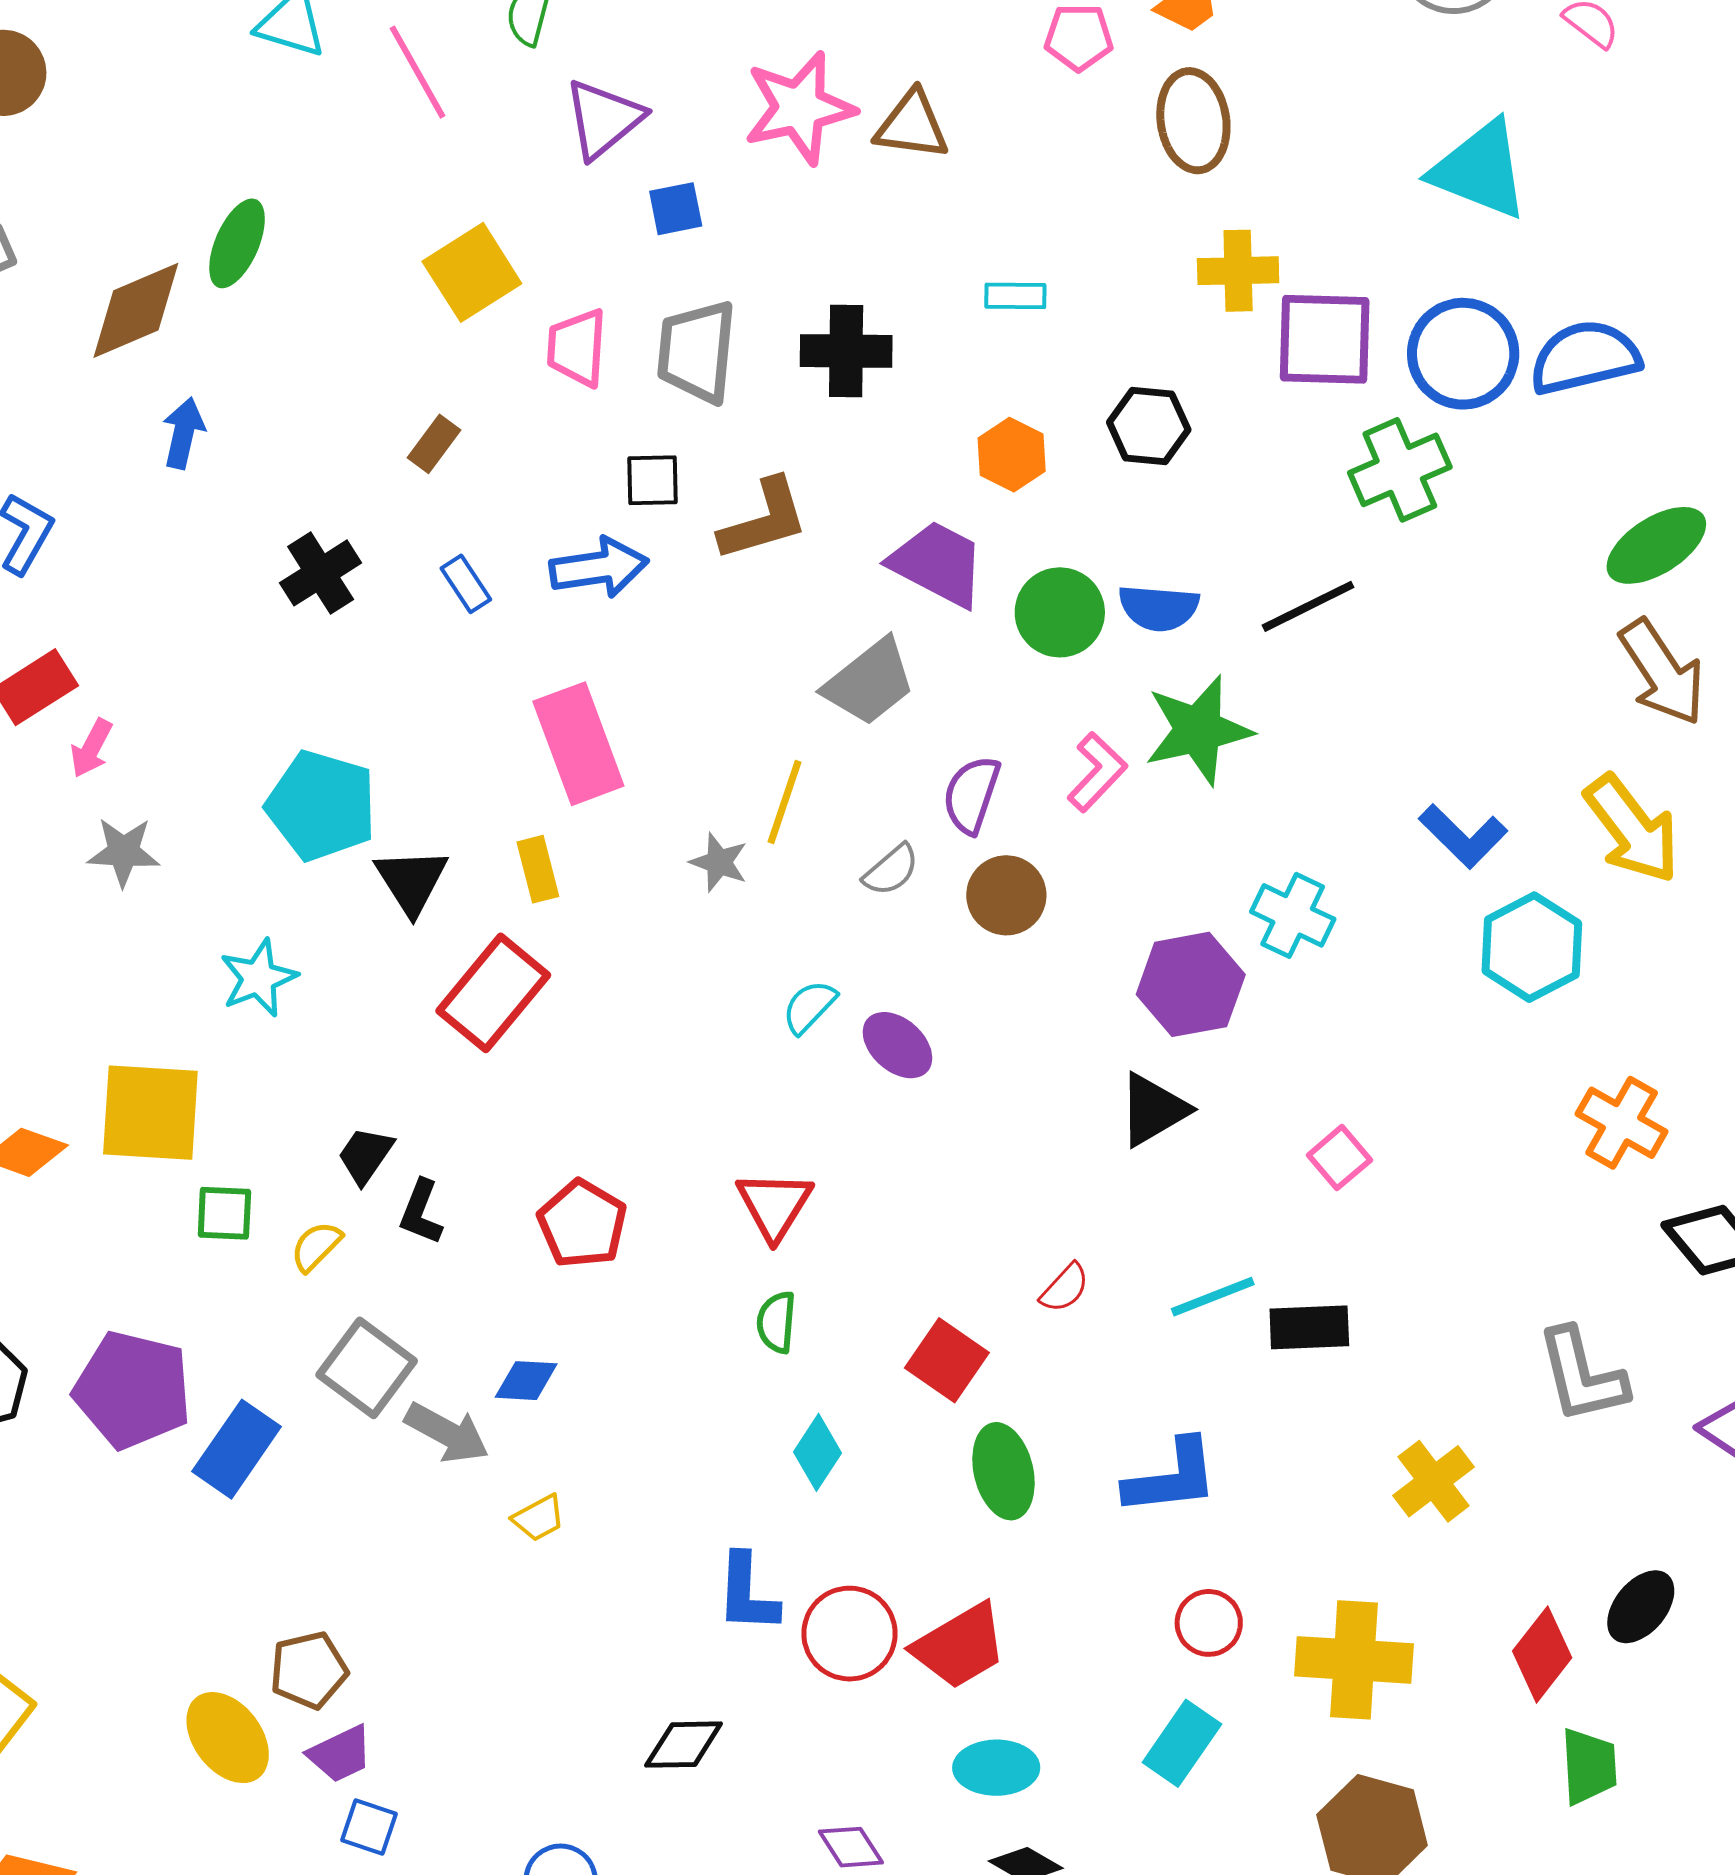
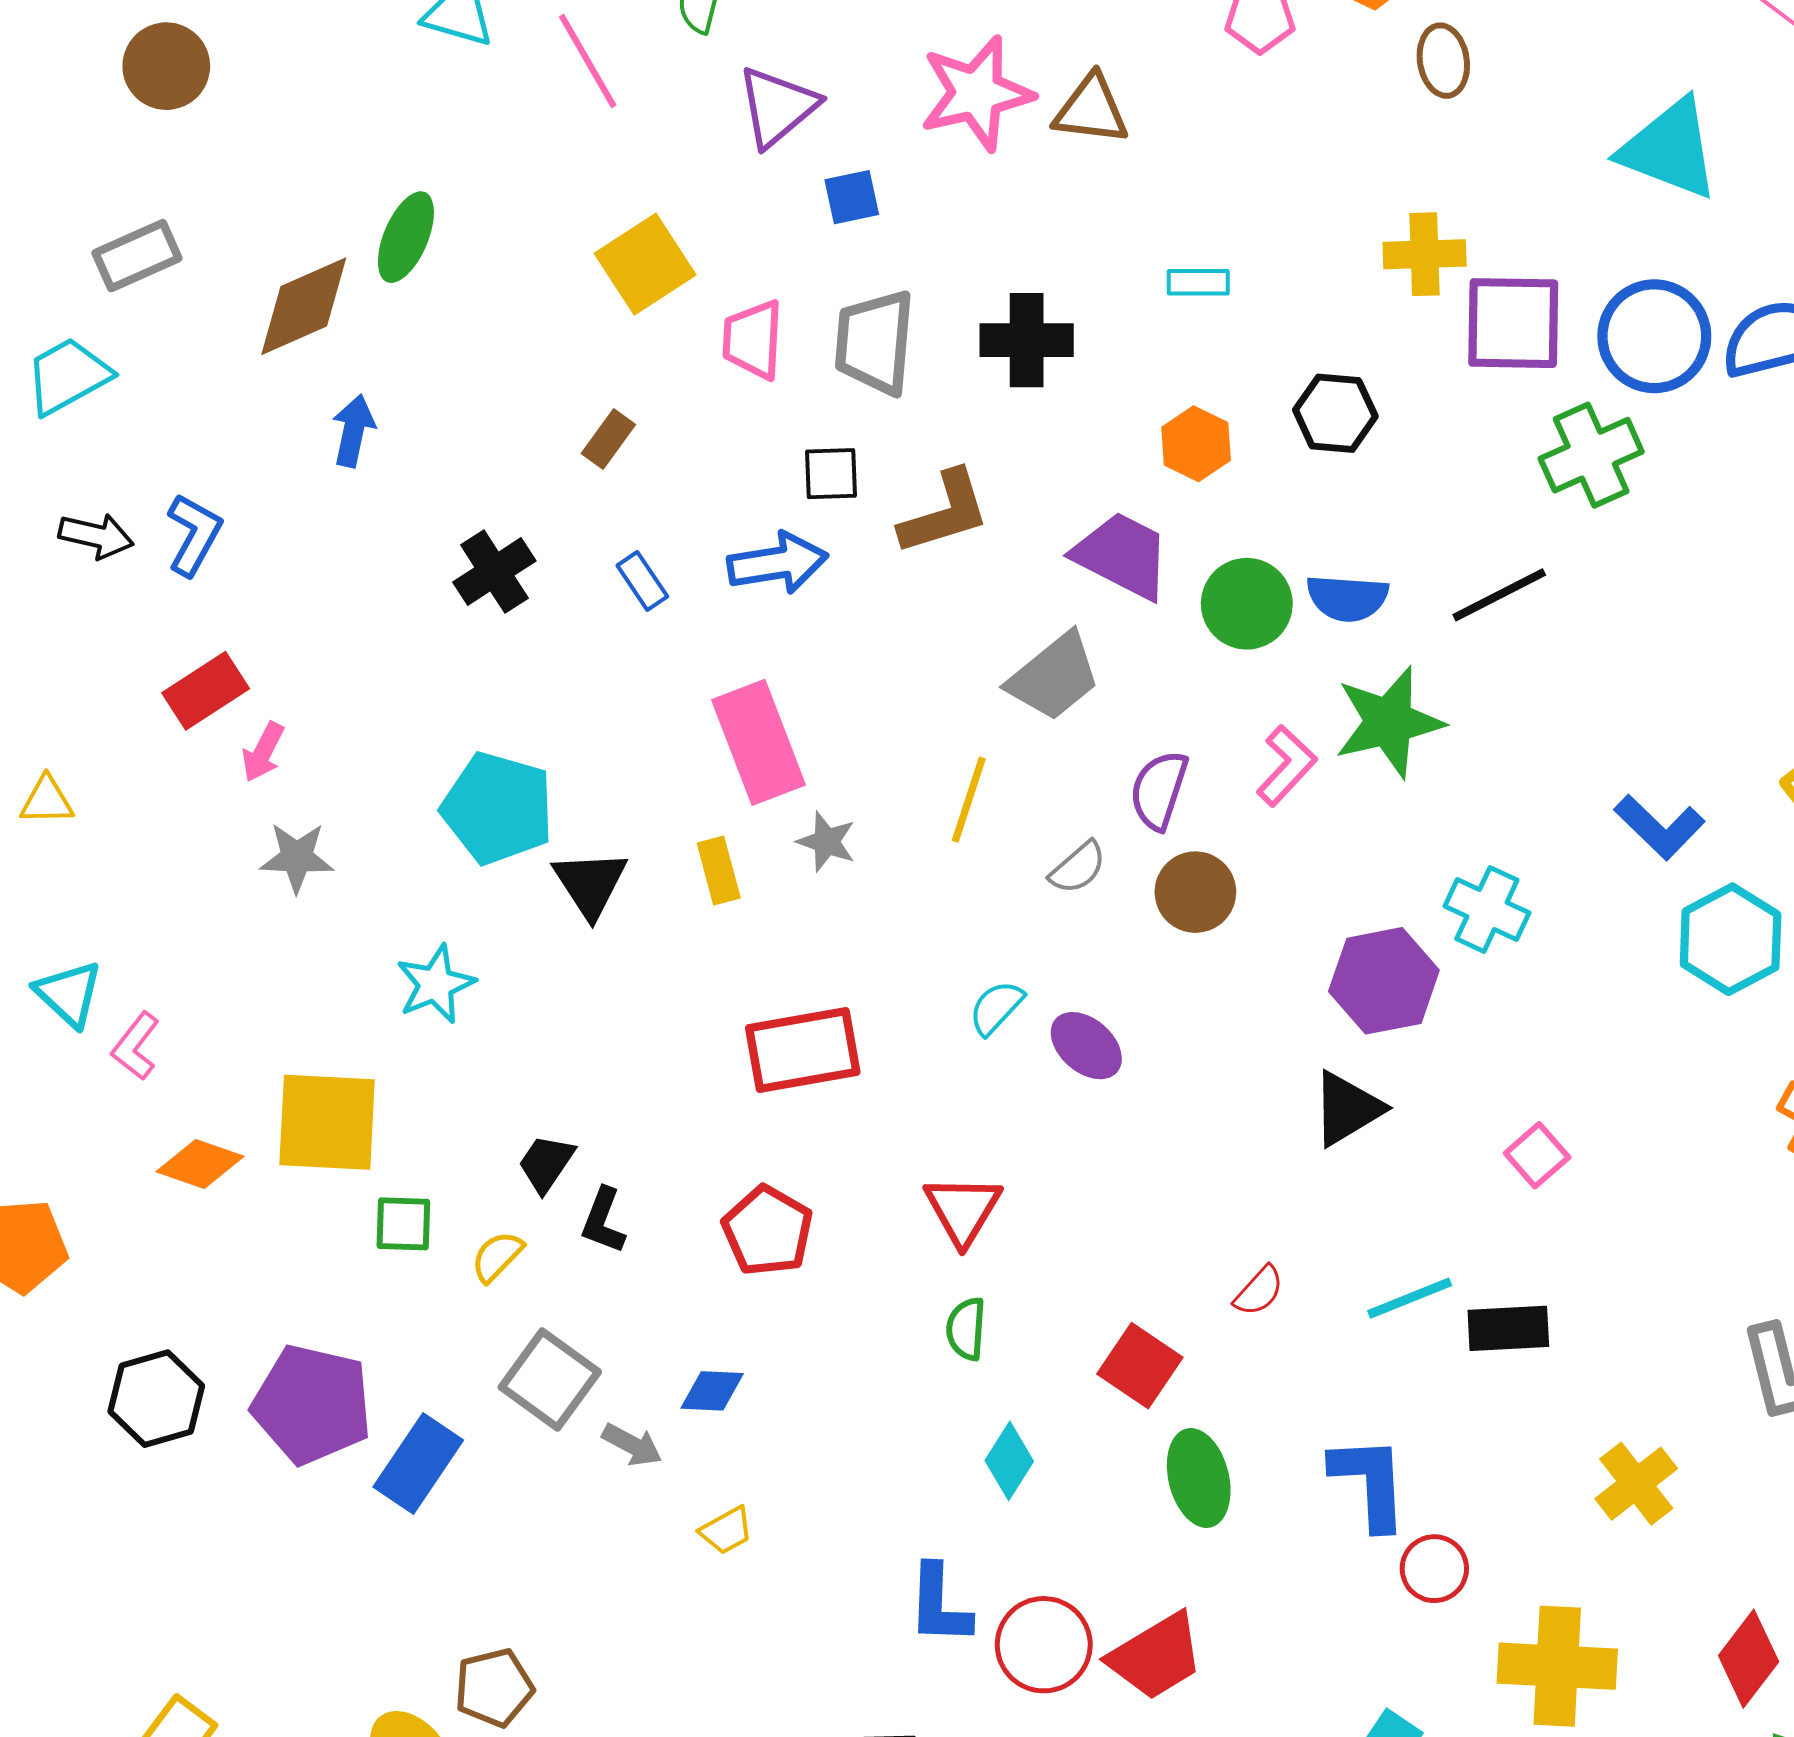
brown ellipse: (1193, 121) -> (1443, 61), moved, size x0.7
gray star: (719, 862) -> (826, 842), moved
red rectangle: (493, 993) -> (803, 1050), moved, turned 41
gray arrow: (447, 1433) -> (632, 1445), size x0.7
blue L-shape: (1171, 1477) -> (1370, 1482), turned -86
red circle: (1209, 1623) -> (1434, 1569), moved

